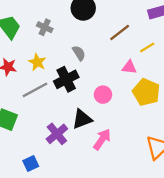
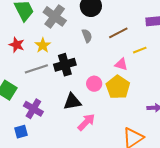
gray cross: (45, 27) -> (55, 16), size x1.6
gray semicircle: (79, 53) -> (87, 36), moved
yellow pentagon: (146, 92) -> (118, 87), moved
purple cross: (57, 134) -> (33, 109), moved, turned -30

